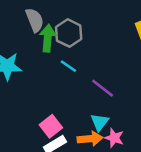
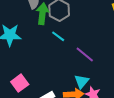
pink square: (51, 126) -> (20, 83), moved

